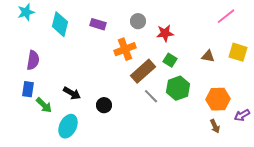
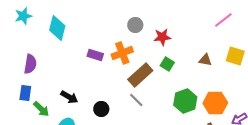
purple rectangle: (98, 24) -> (95, 55), moved
green hexagon: (178, 88) -> (185, 101), moved
gray line: (151, 96) -> (136, 100), moved

